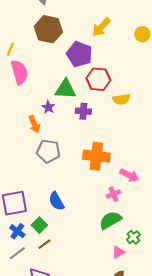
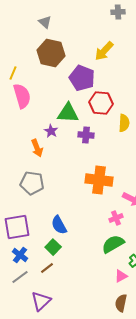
yellow semicircle: (121, 99) -> (124, 123), turned -78
gray pentagon: (48, 151) -> (32, 183), moved
green square: (39, 225) -> (53, 247), moved

